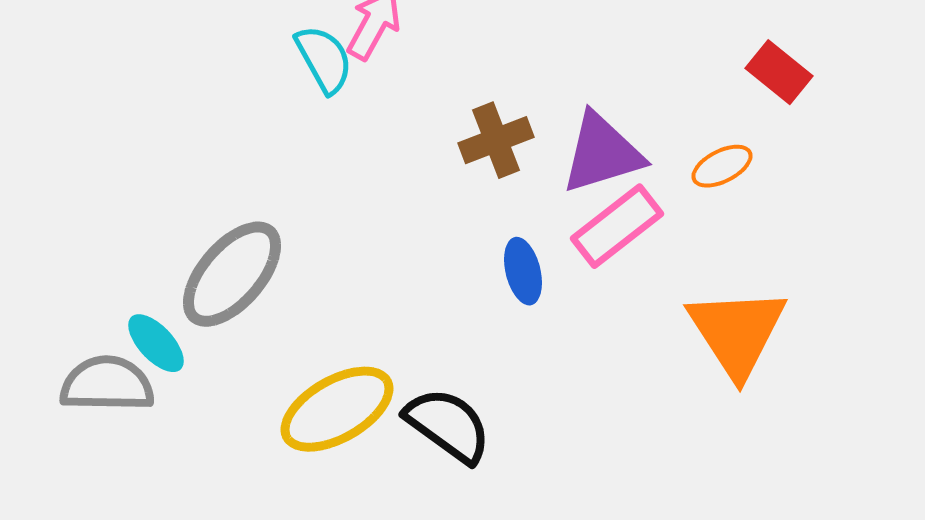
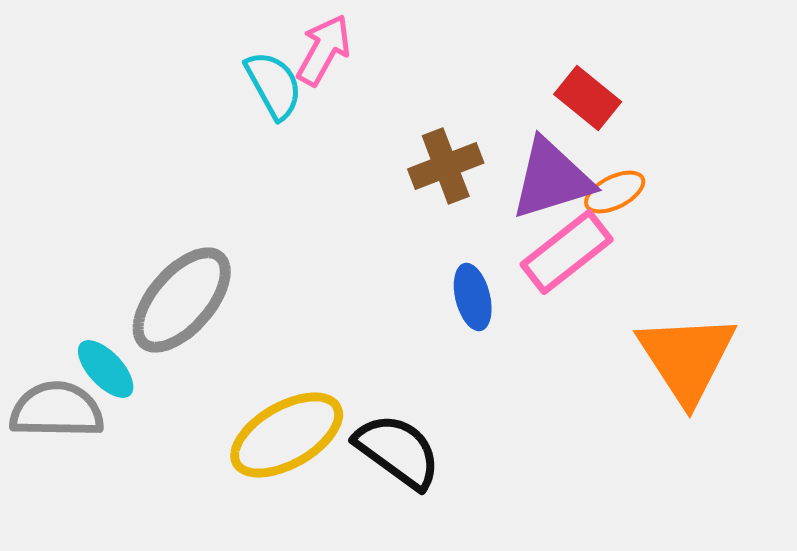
red rectangle: (779, 72) -> (588, 98), moved
orange ellipse: (722, 166) -> (615, 192), moved

